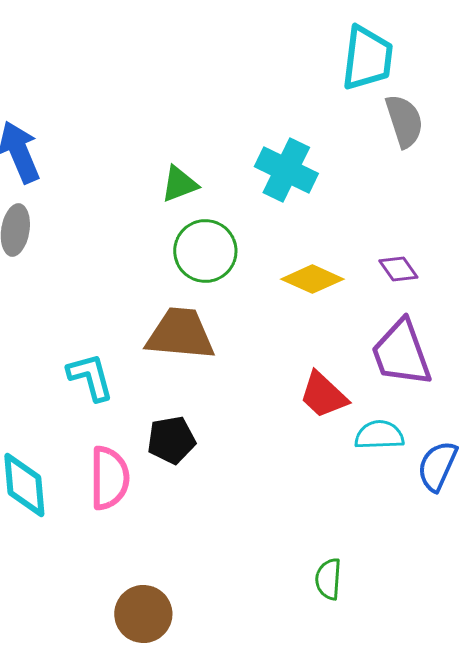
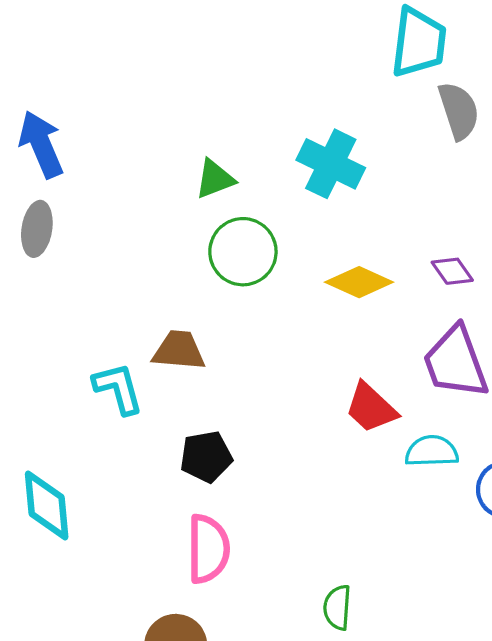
brown trapezoid: (180, 334) -> (179, 350), moved, size x0.7
pink semicircle: (109, 478) -> (208, 549), moved
green semicircle: (328, 579) -> (337, 607), moved

